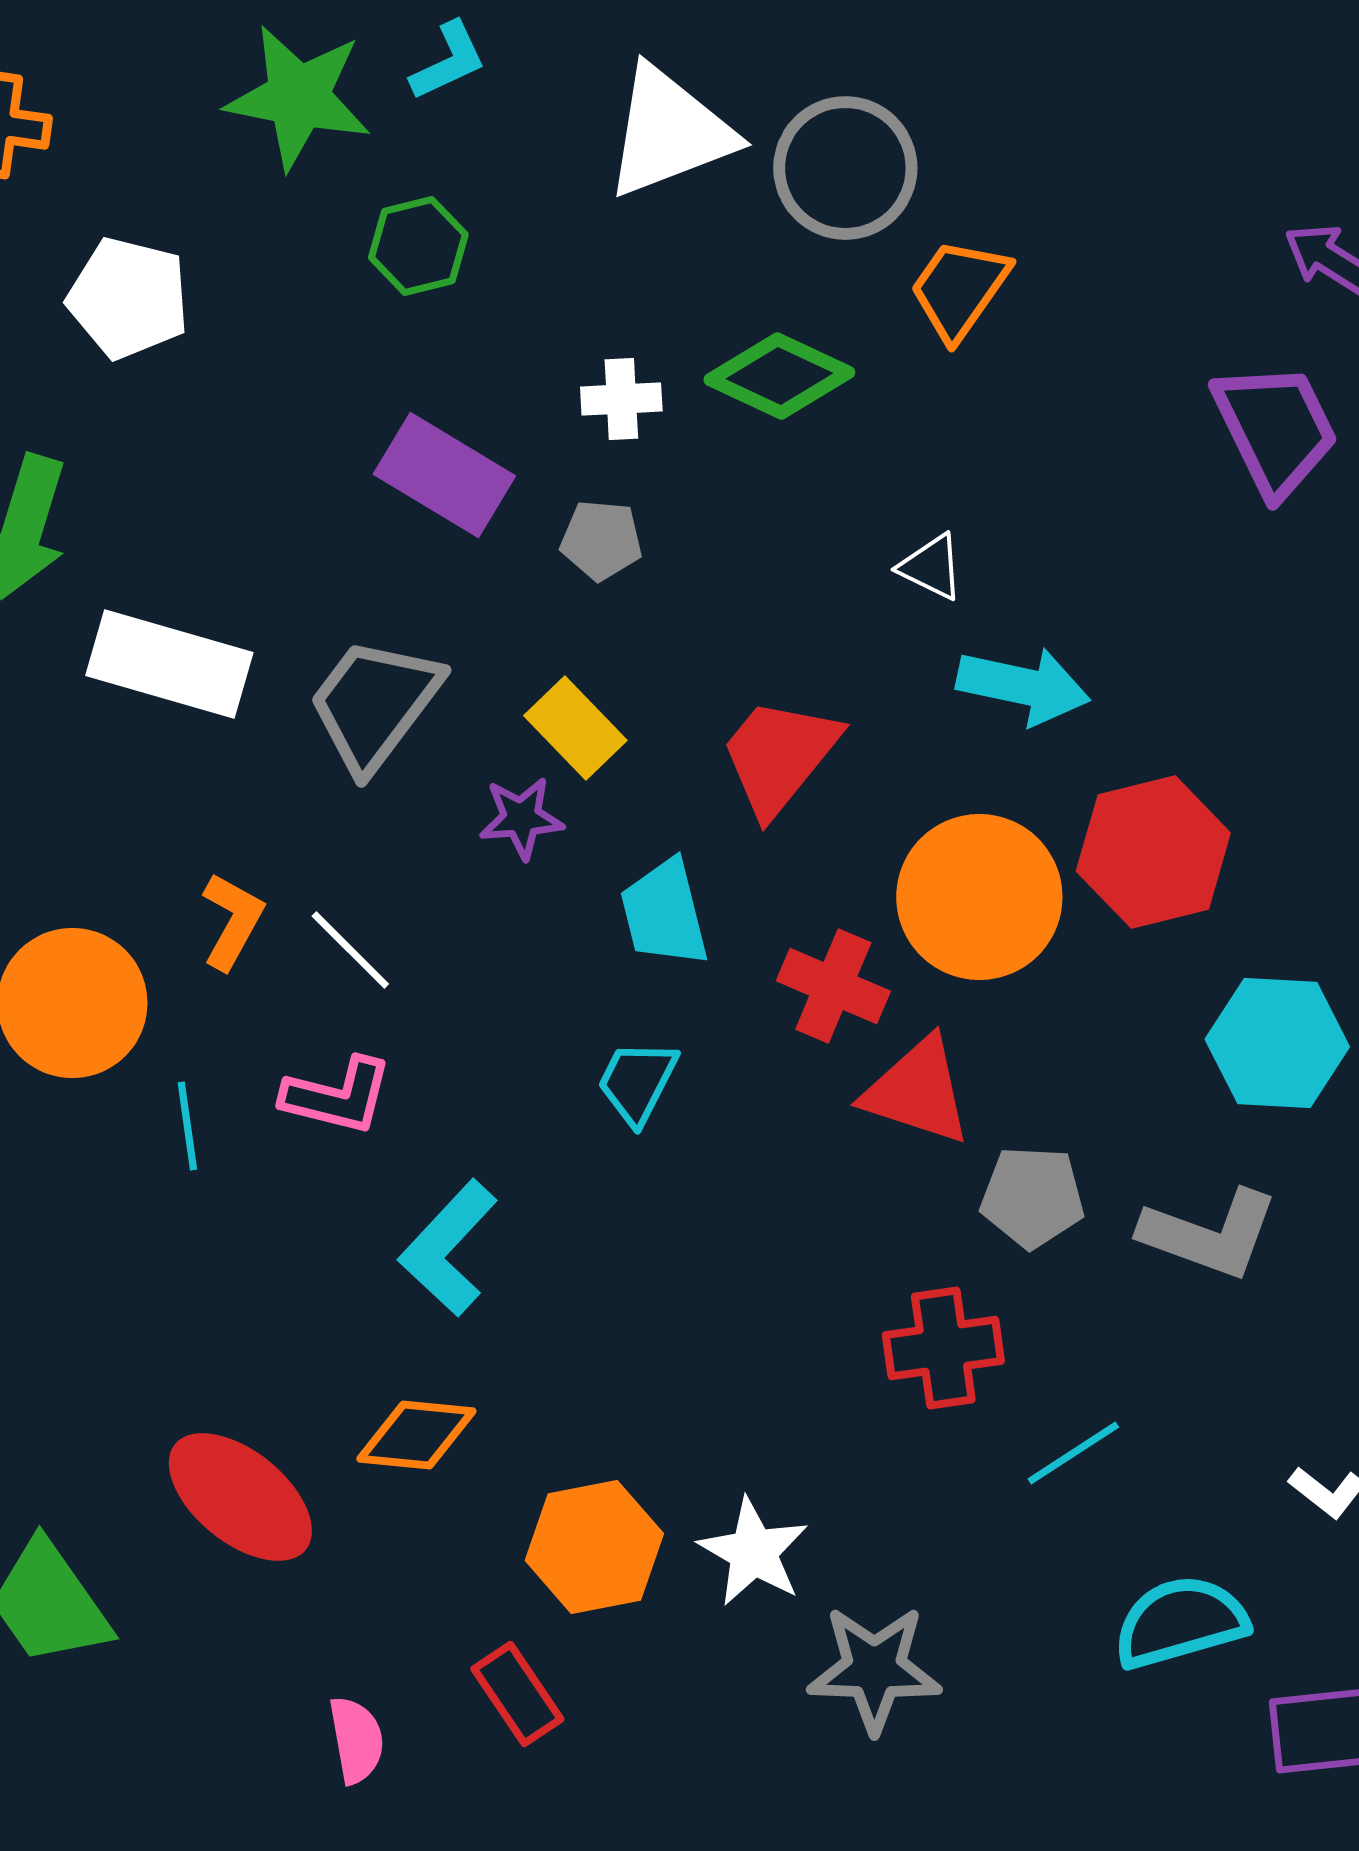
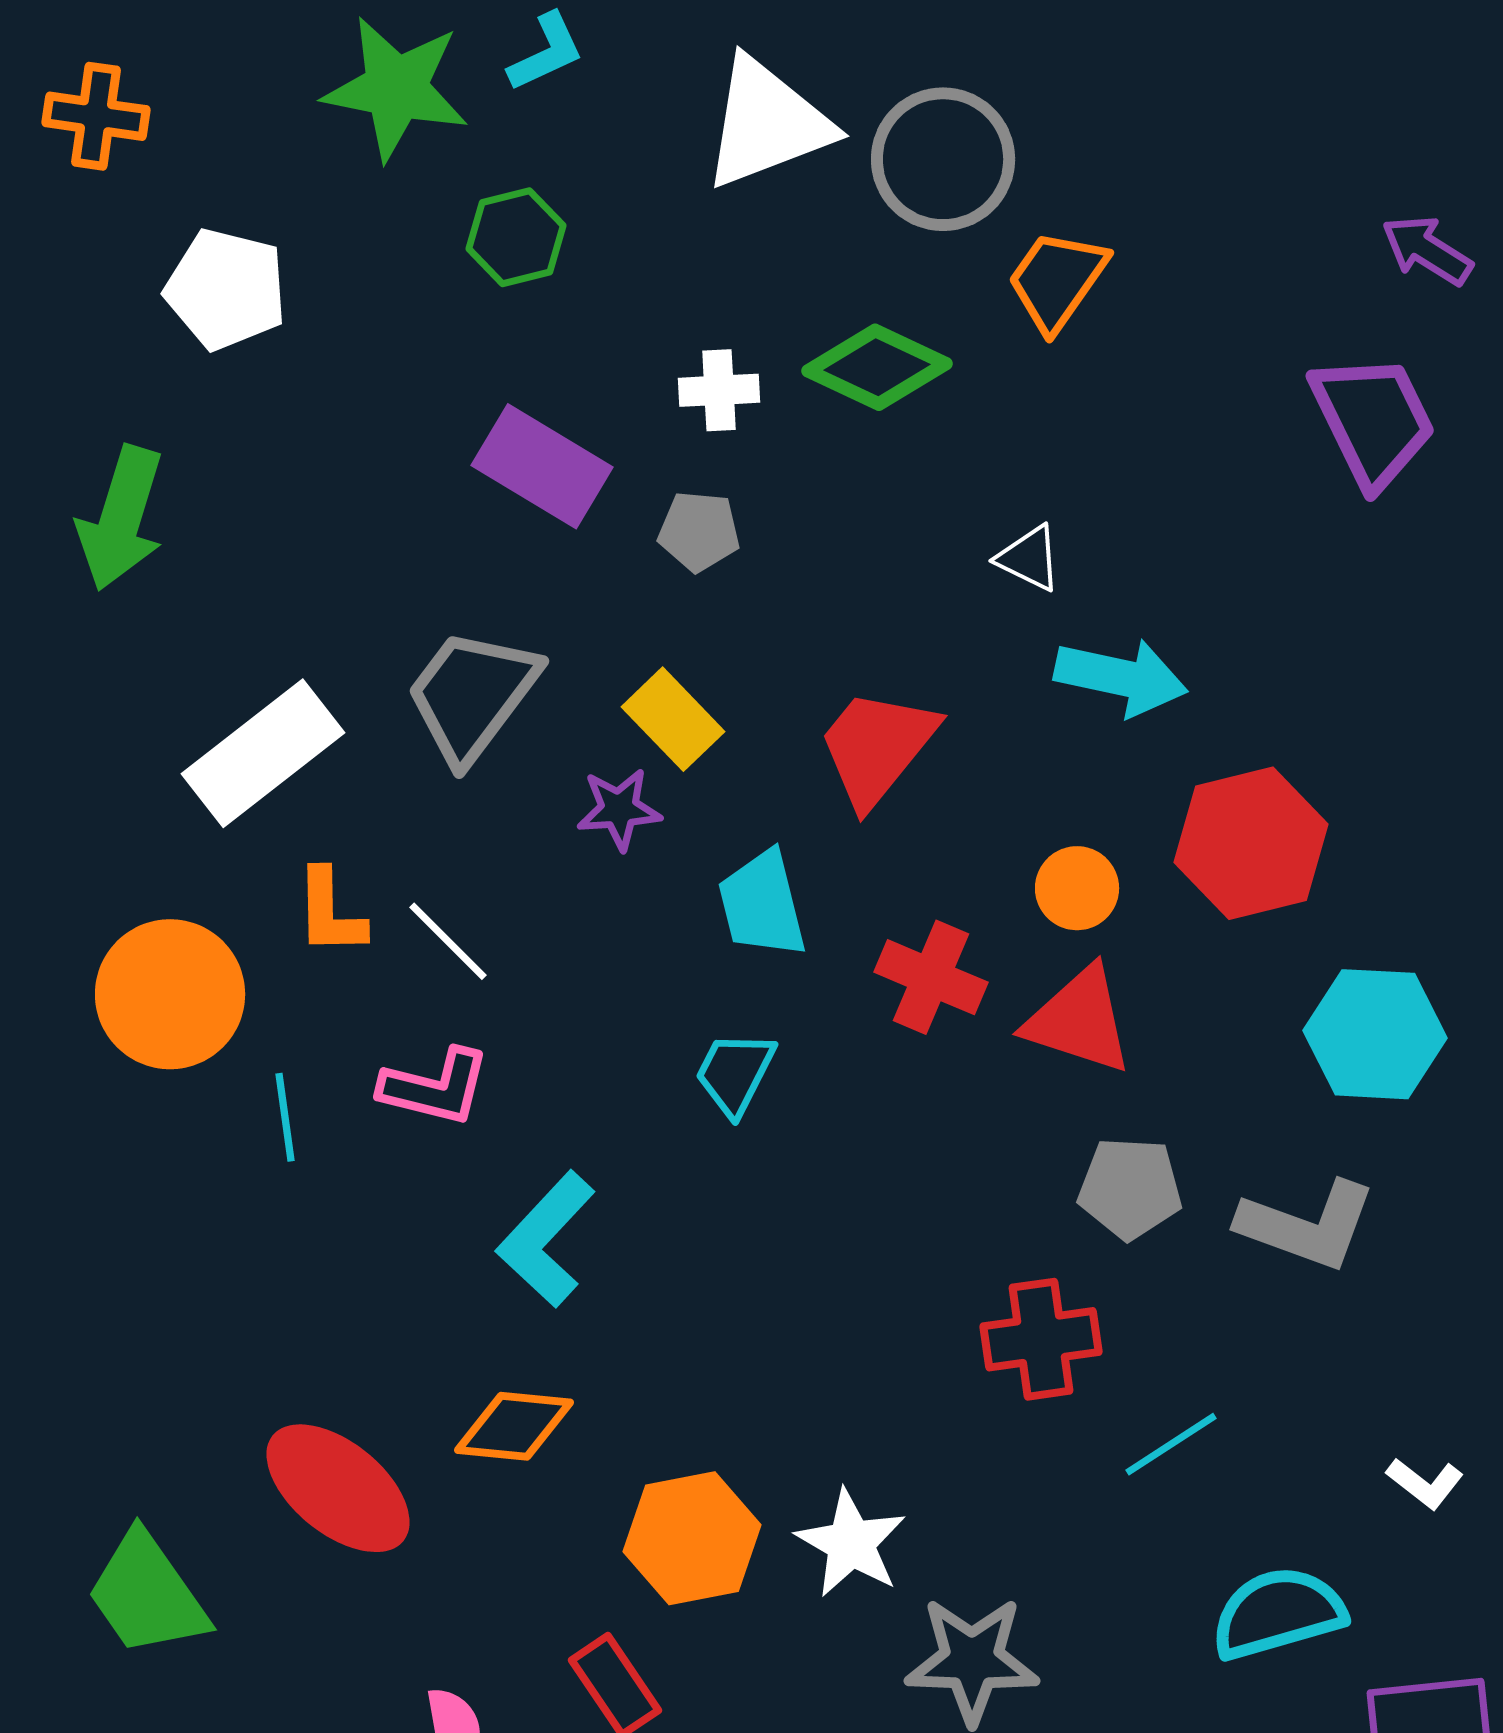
white rectangle: (169, 664) -> (263, 753), moved, turned -54
orange circle: (979, 897) -> (1077, 888), size x0.5
orange L-shape: (232, 921) -> (330, 912), turned 150
red triangle: (917, 1091) -> (1079, 1020), moved

